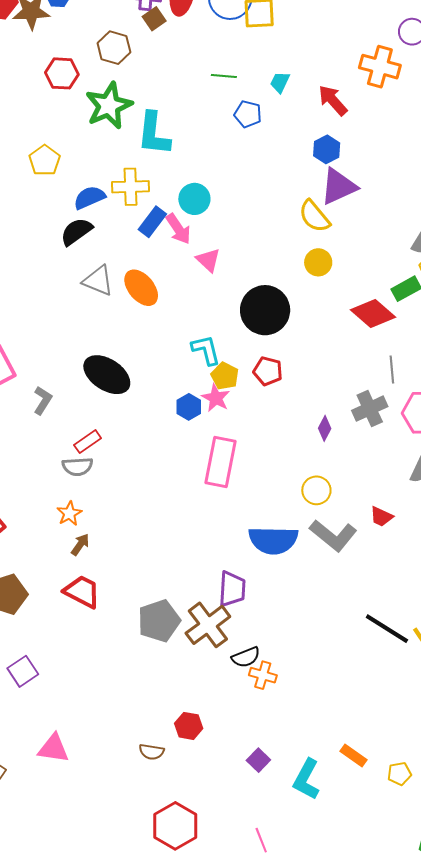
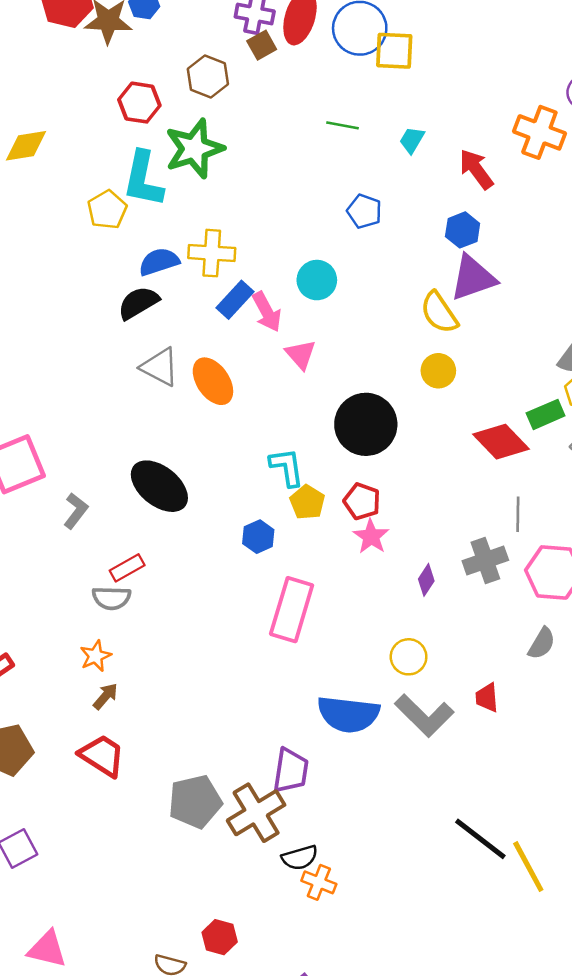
blue pentagon: (248, 114) -> (364, 211), moved
cyan L-shape: (154, 134) -> (143, 179), moved
cyan circle: (194, 199) -> (317, 280), moved
pink star: (216, 398) -> (371, 536), moved
red trapezoid: (381, 517) -> (487, 698), turned 55

